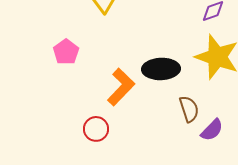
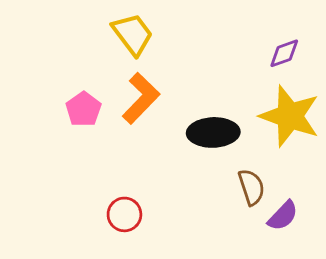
orange L-shape: (121, 87) -> (141, 98), moved

